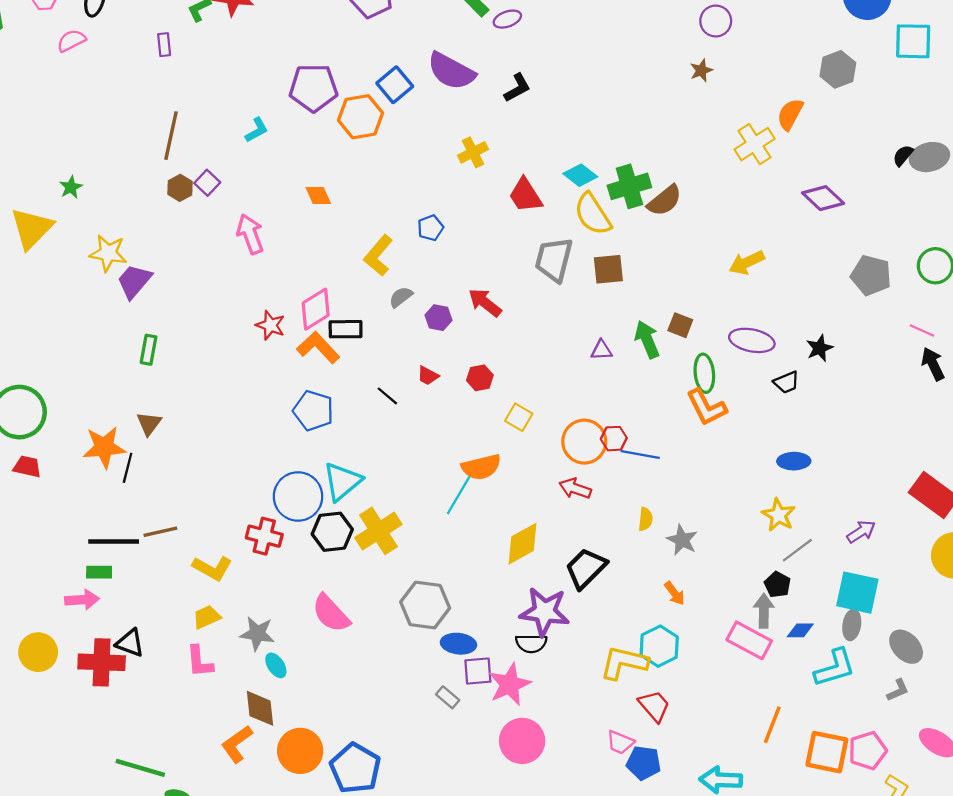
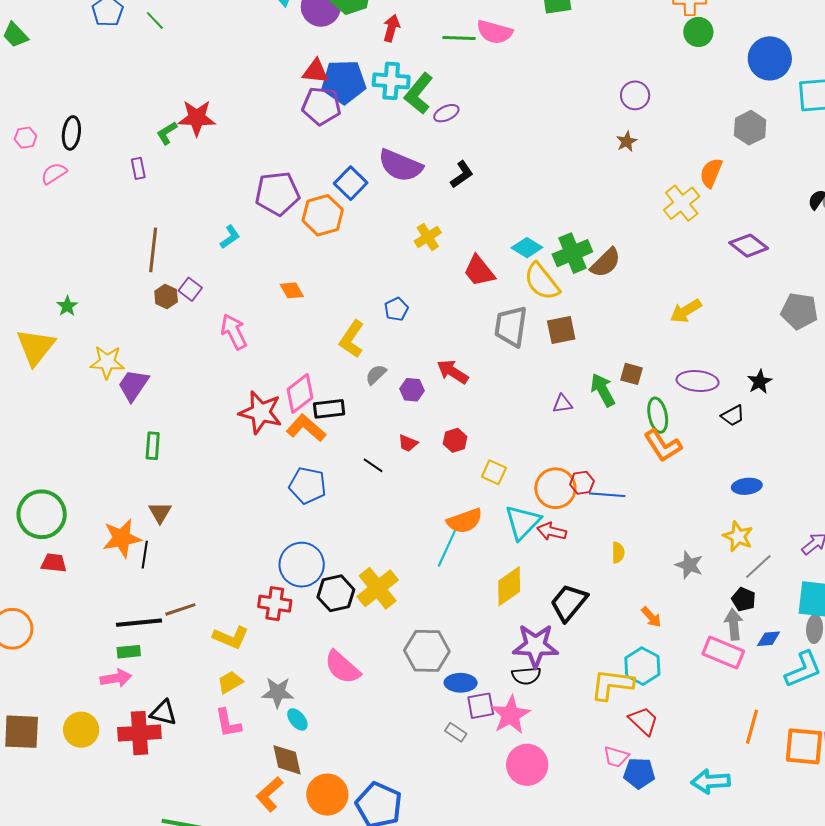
red star: (270, 325) -> (261, 412), size x1.6
cyan triangle: (342, 482) -> (523, 522), moved
gray star: (682, 540) -> (689, 565), moved

